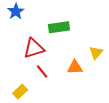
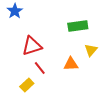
green rectangle: (59, 27) -> (78, 26), moved
yellow rectangle: (20, 92) -> (27, 85), moved

